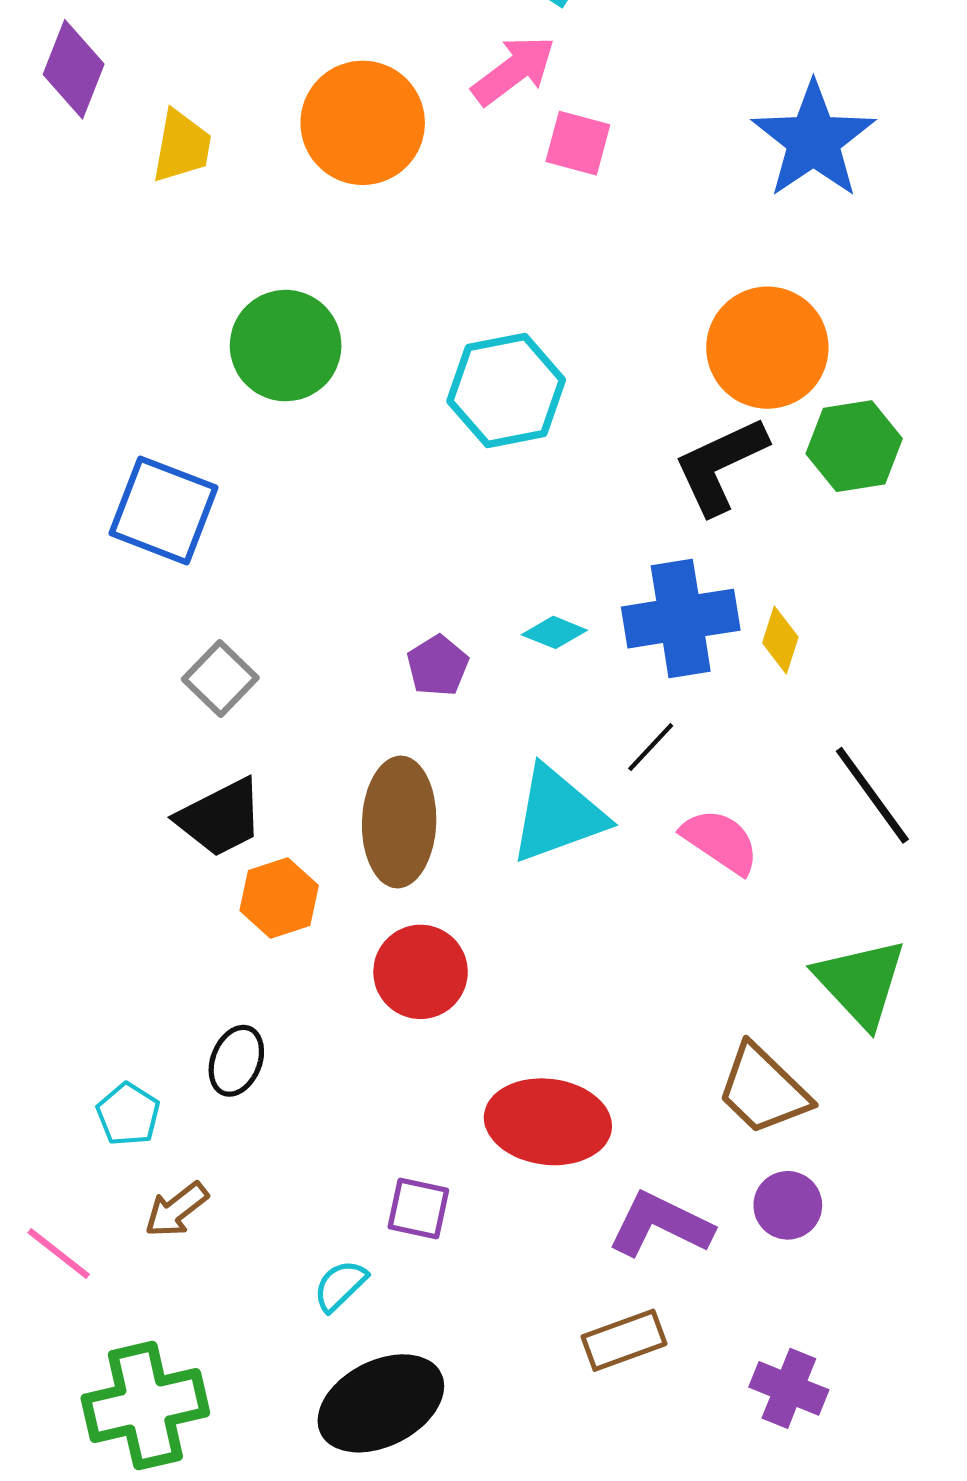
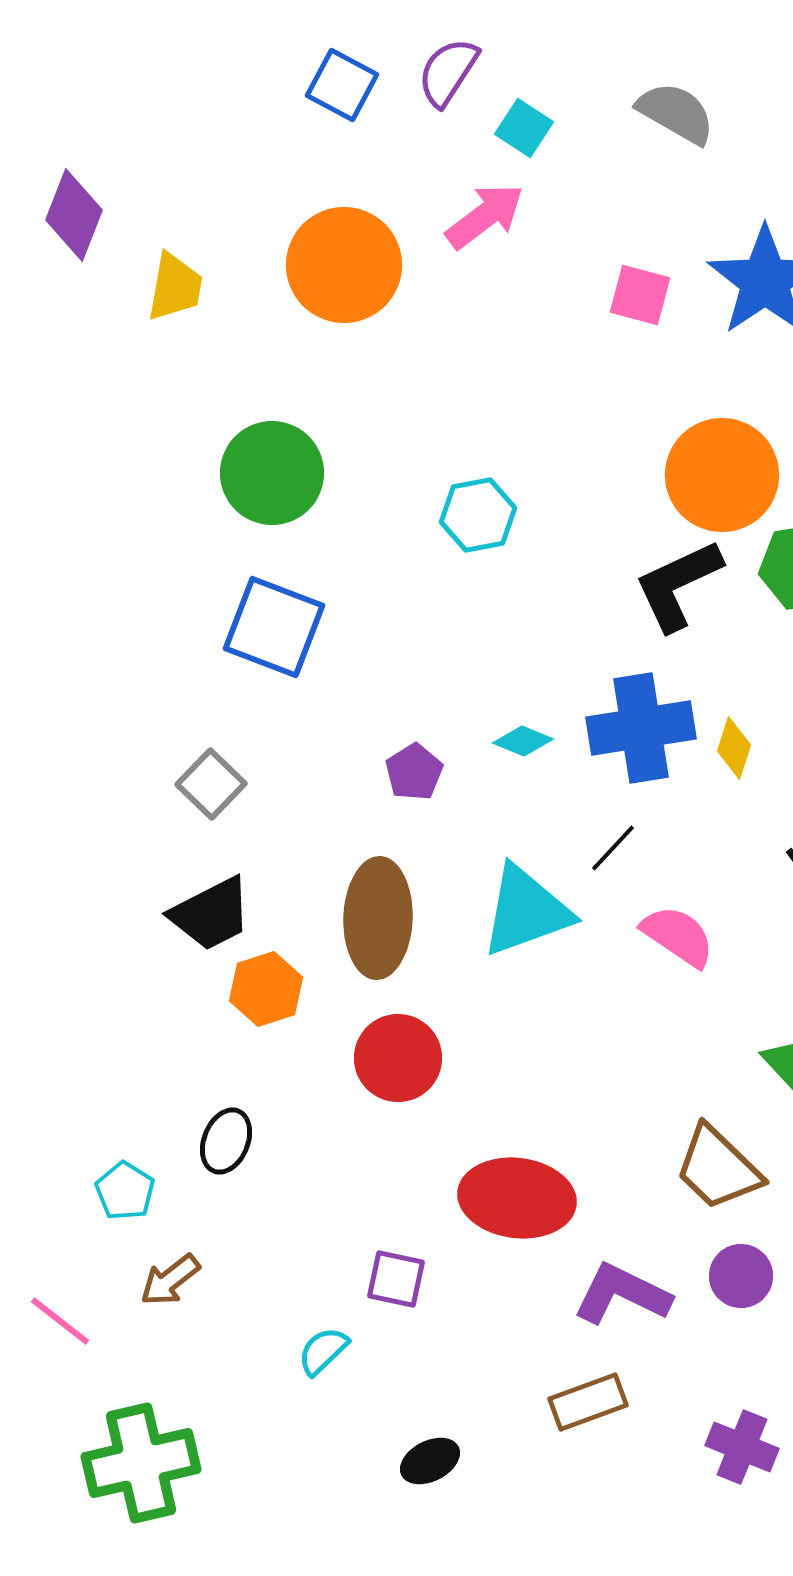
pink square: (578, 143) -> (640, 295), moved
cyan hexagon: (506, 390) -> (478, 515), size x0.7
blue square: (164, 510) -> (274, 627), moved
black ellipse: (381, 1403) -> (430, 1461), moved, size x0.5

